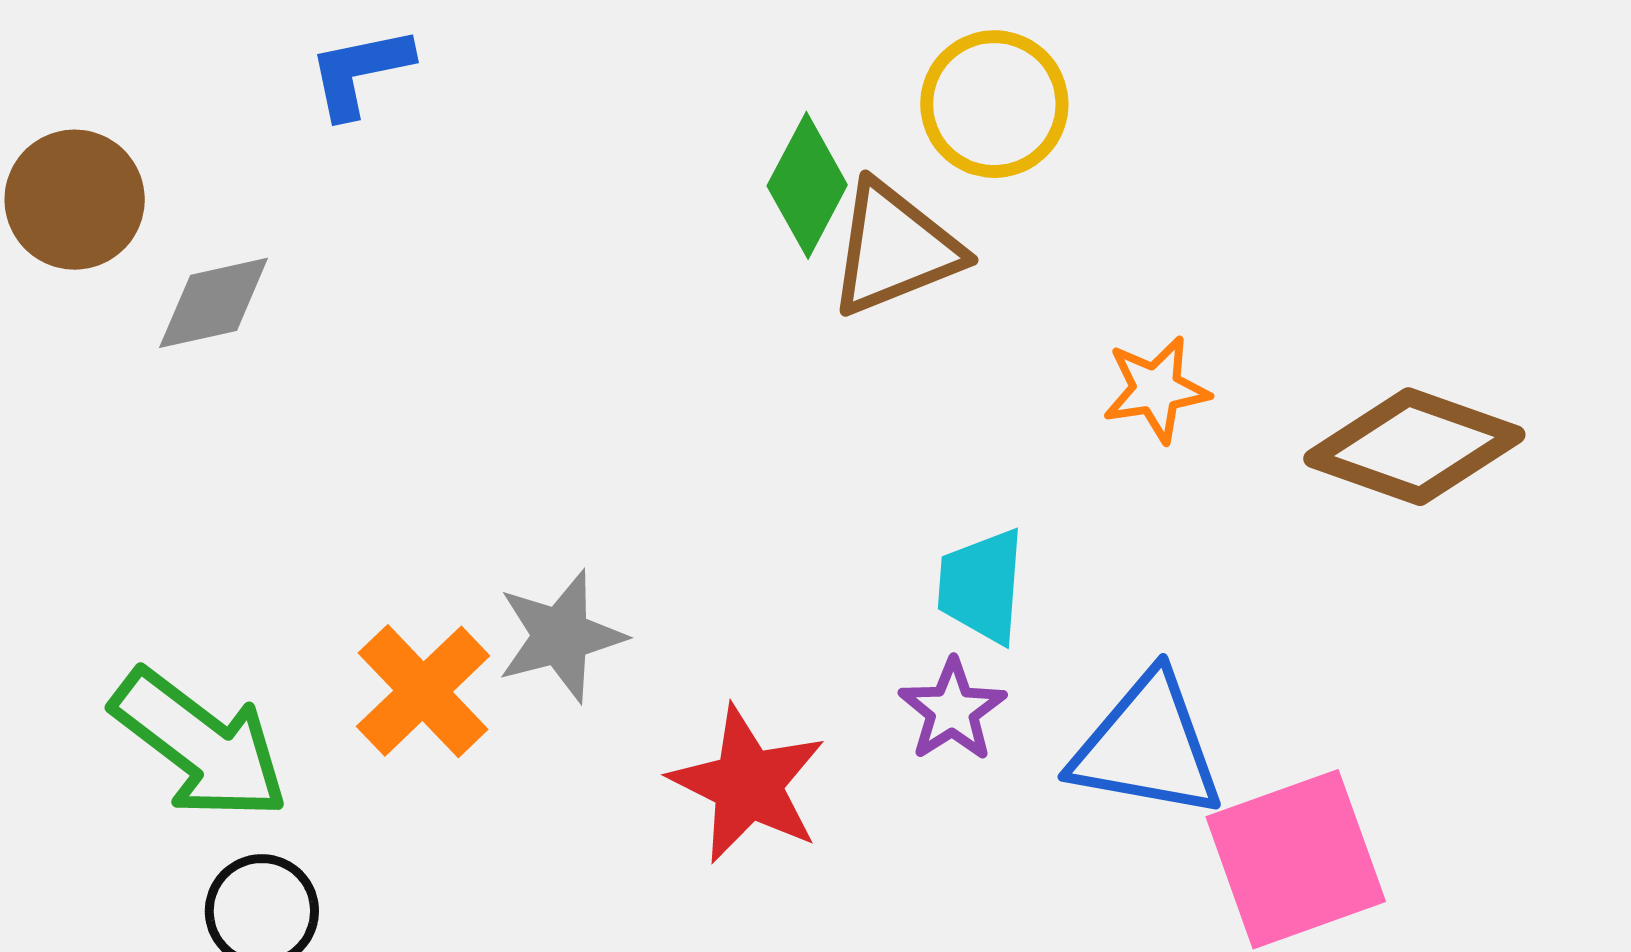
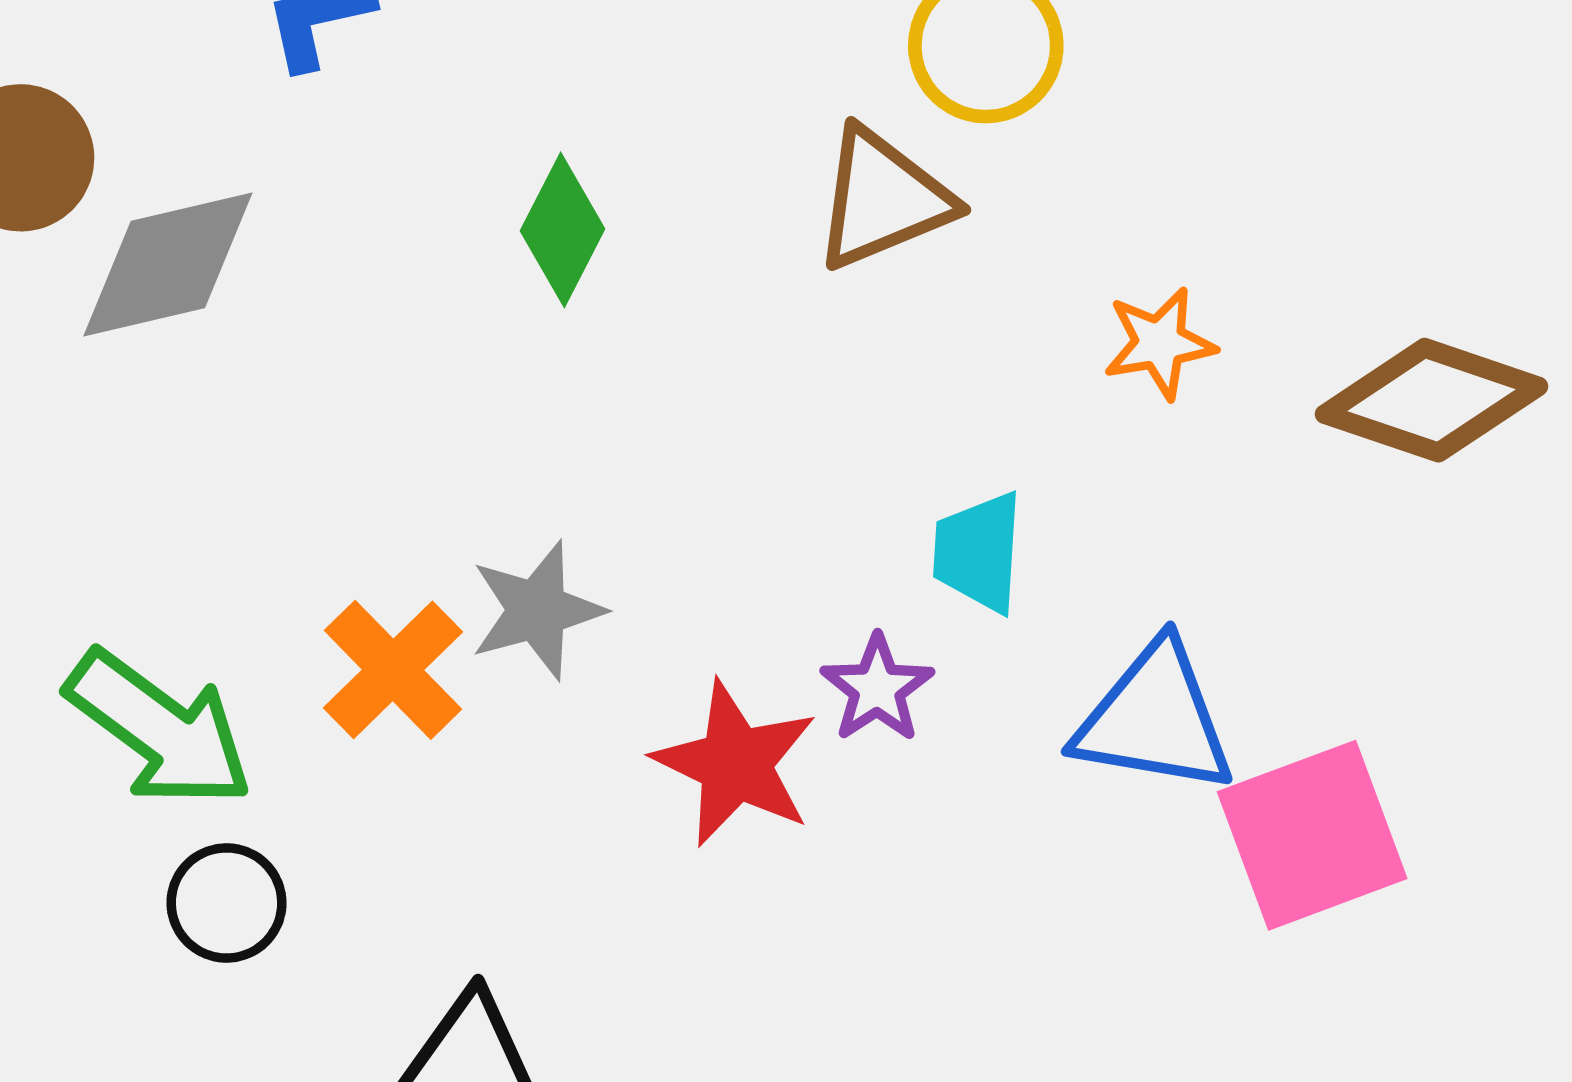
green diamond: (807, 185) -> (563, 230), moved
gray diamond: (214, 303) -> (168, 265), size x1.5
purple star: (952, 710) -> (877, 688), moved

